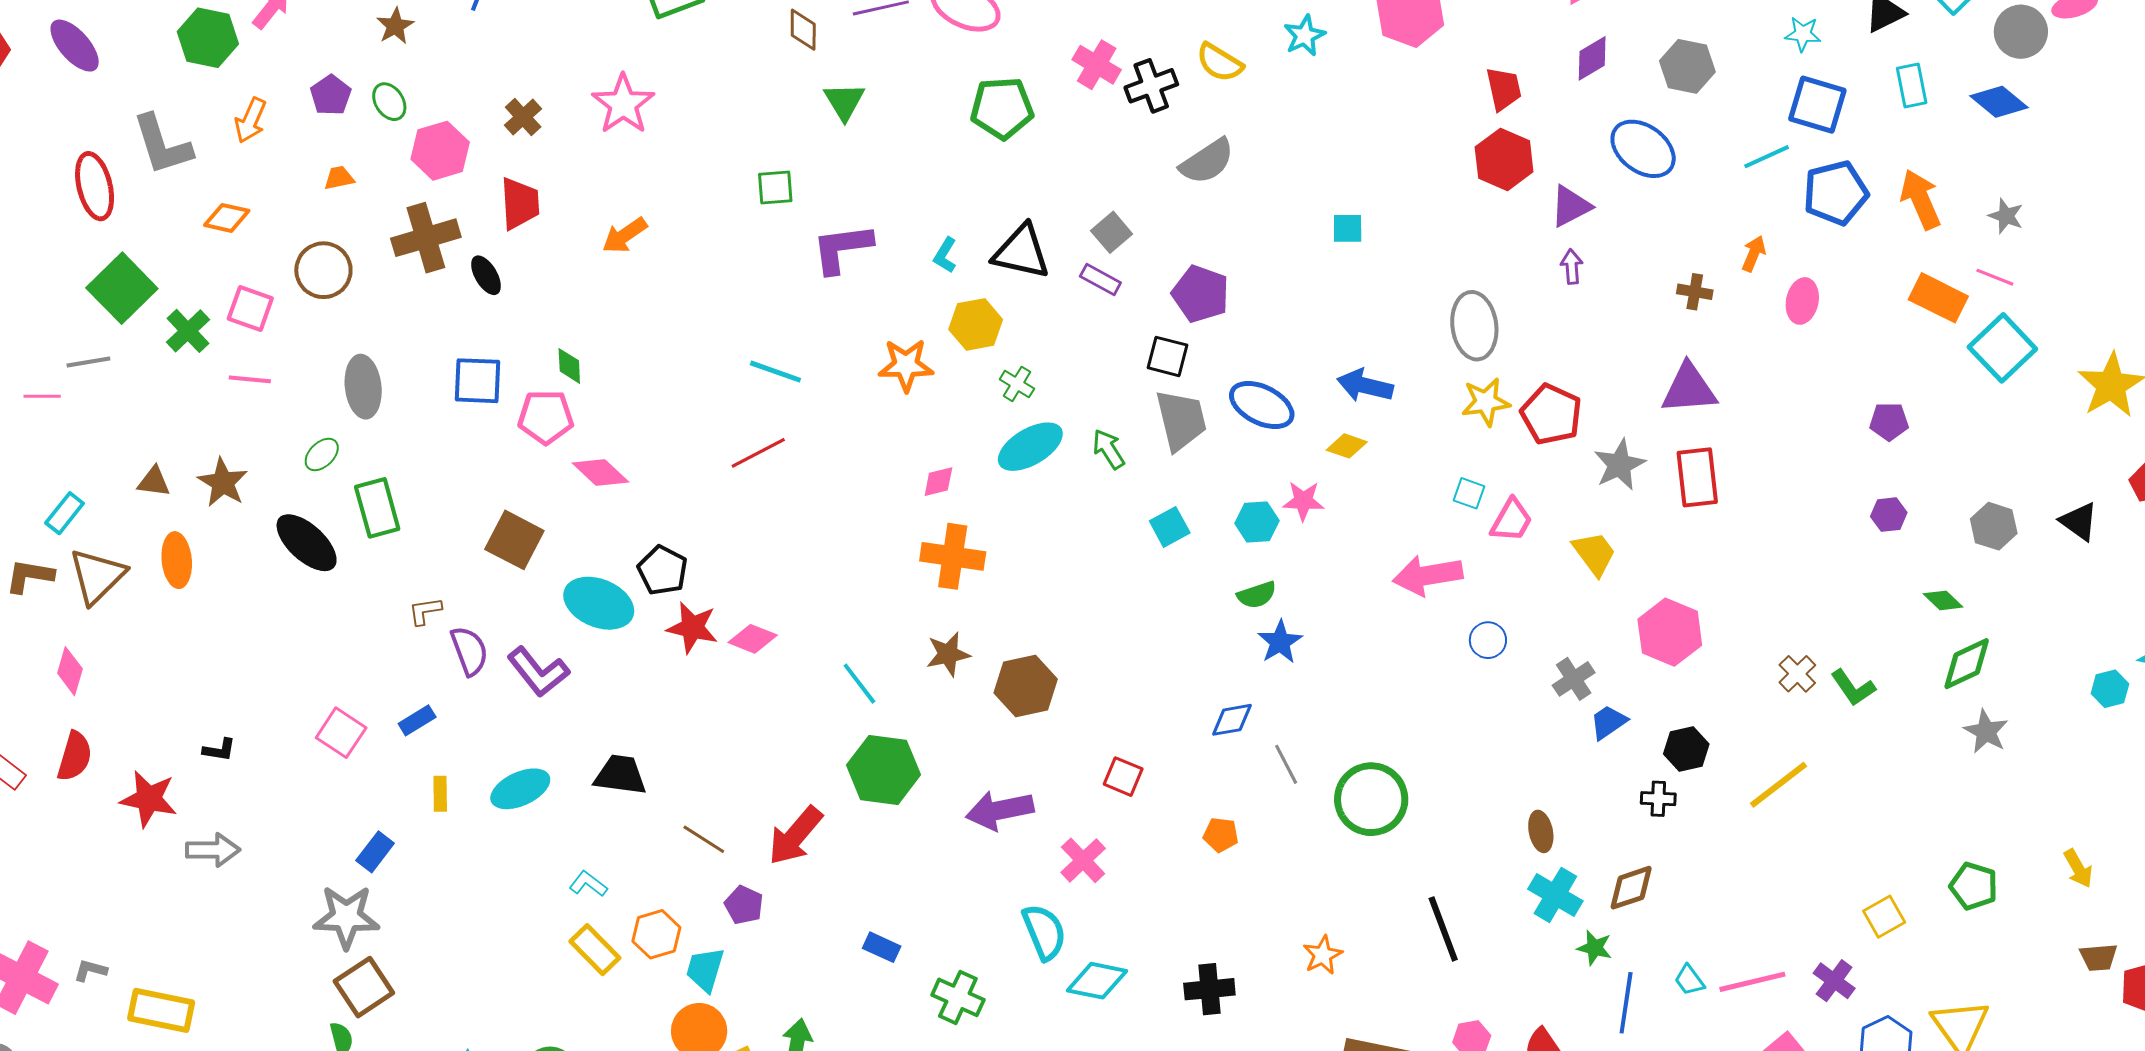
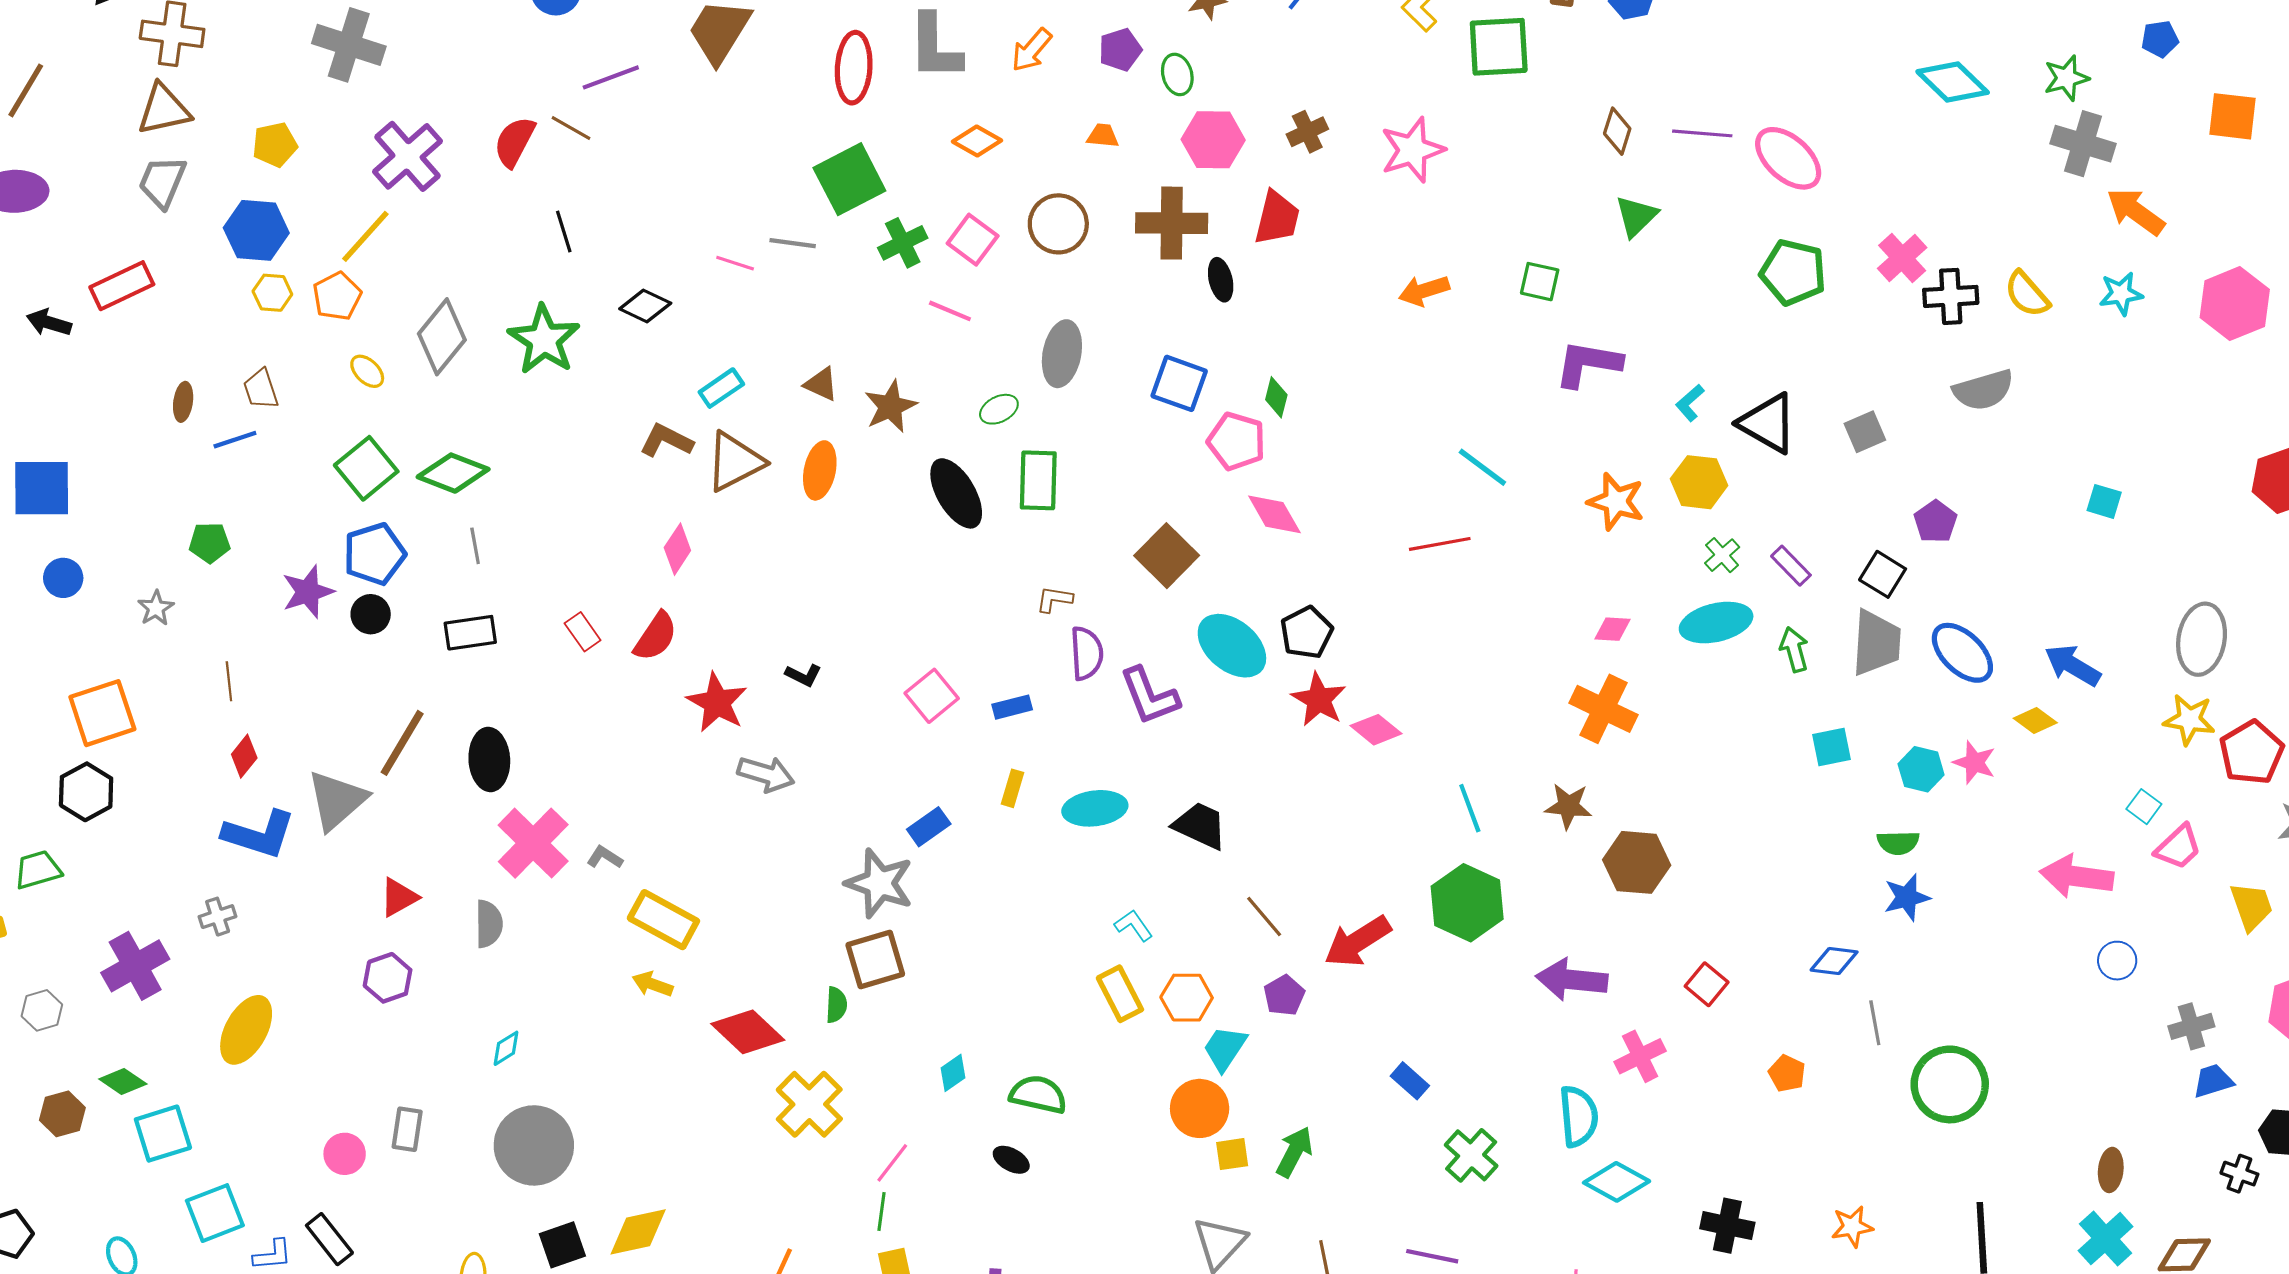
orange arrow: (625, 235) -> (1424, 291), moved
purple rectangle: (1100, 279) -> (1791, 566), moved
purple pentagon: (1201, 294) -> (1935, 522), size x0.7

